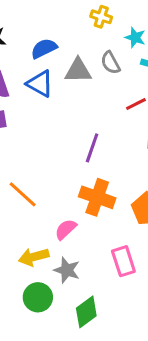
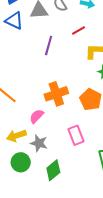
purple line: (92, 148) -> (49, 45), moved
orange cross: (97, 197) -> (56, 94), turned -35

